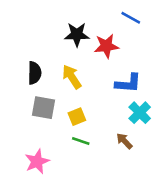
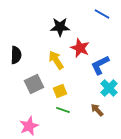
red star: (106, 46) -> (80, 48), moved, turned 30
black semicircle: (35, 73) -> (16, 55), moved
blue L-shape: (128, 83) -> (100, 65), turned 150
gray square: (43, 108) -> (34, 84), turned -36

